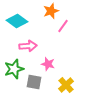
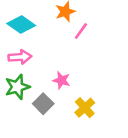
pink arrow: (28, 46) -> (20, 57), moved
gray square: (34, 82) -> (43, 104), turned 35

